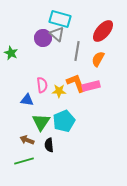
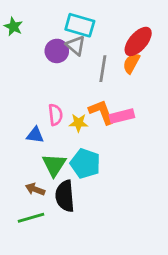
green star: (11, 53) -> (13, 27), moved
orange semicircle: (98, 59) -> (131, 63), moved
cyan pentagon: (64, 121) -> (85, 164), turned -30
black semicircle: (49, 145) -> (65, 196), size x1.6

